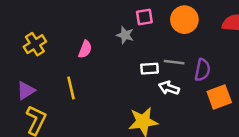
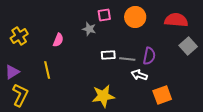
gray line: (174, 62) -> (127, 59), moved
white arrow: (169, 88) -> (139, 75), moved
orange square: (219, 97) -> (162, 95), moved

